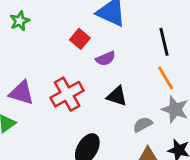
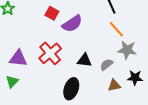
purple semicircle: (106, 59) -> (72, 24), size x1.5
black triangle: (117, 96) -> (84, 60), moved

